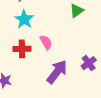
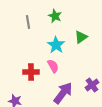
cyan star: (24, 19) -> (56, 45), moved

